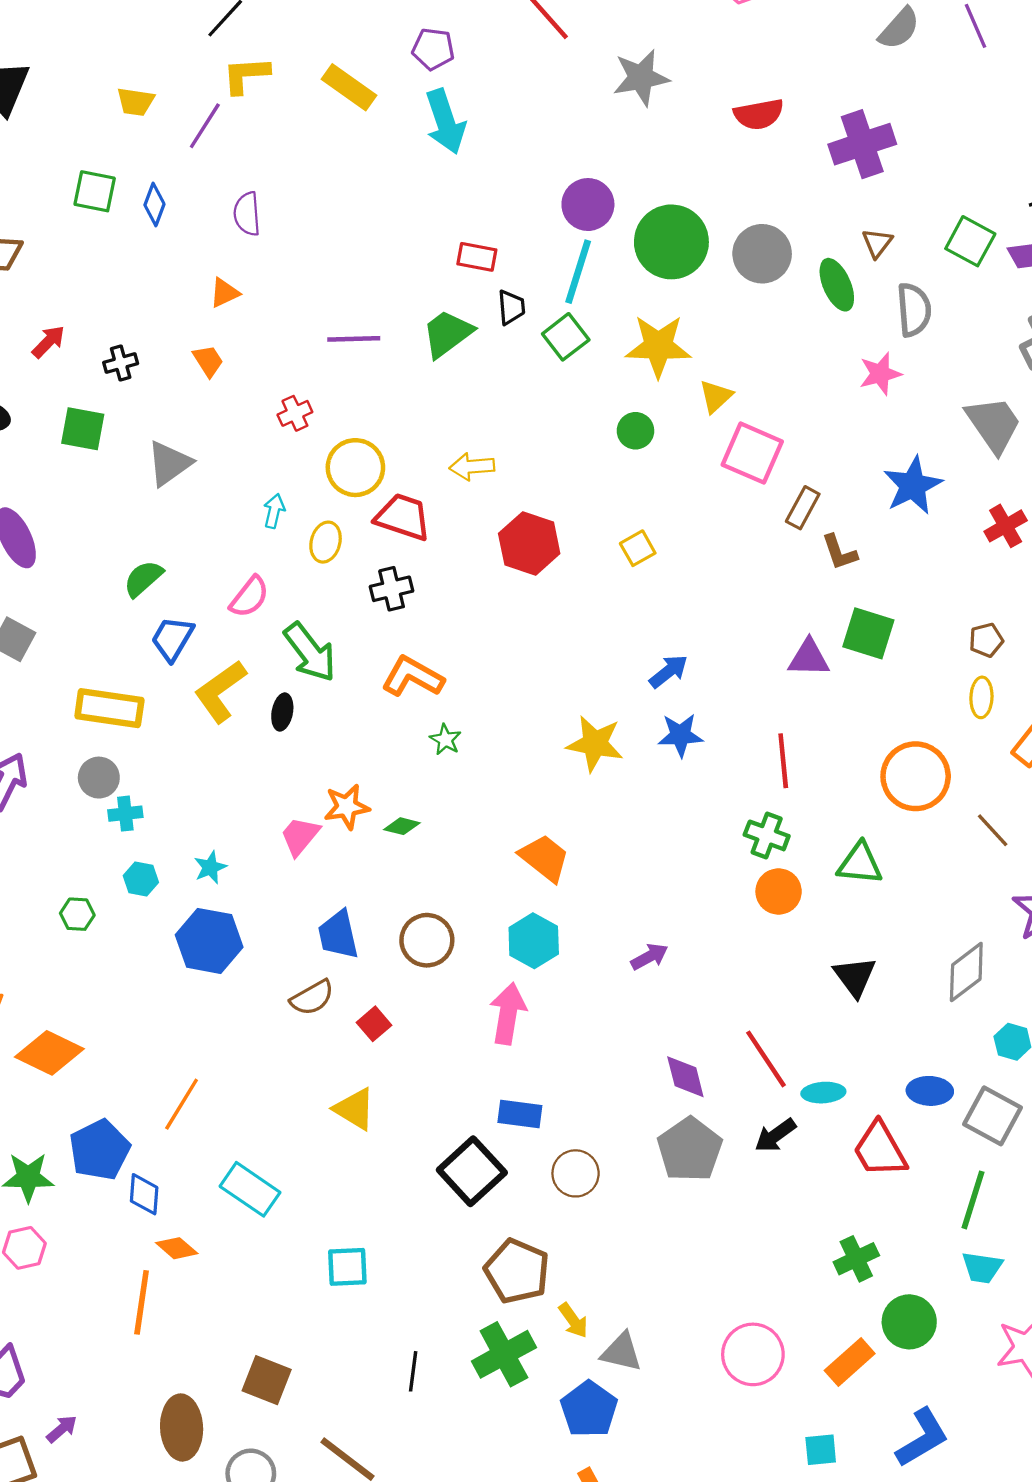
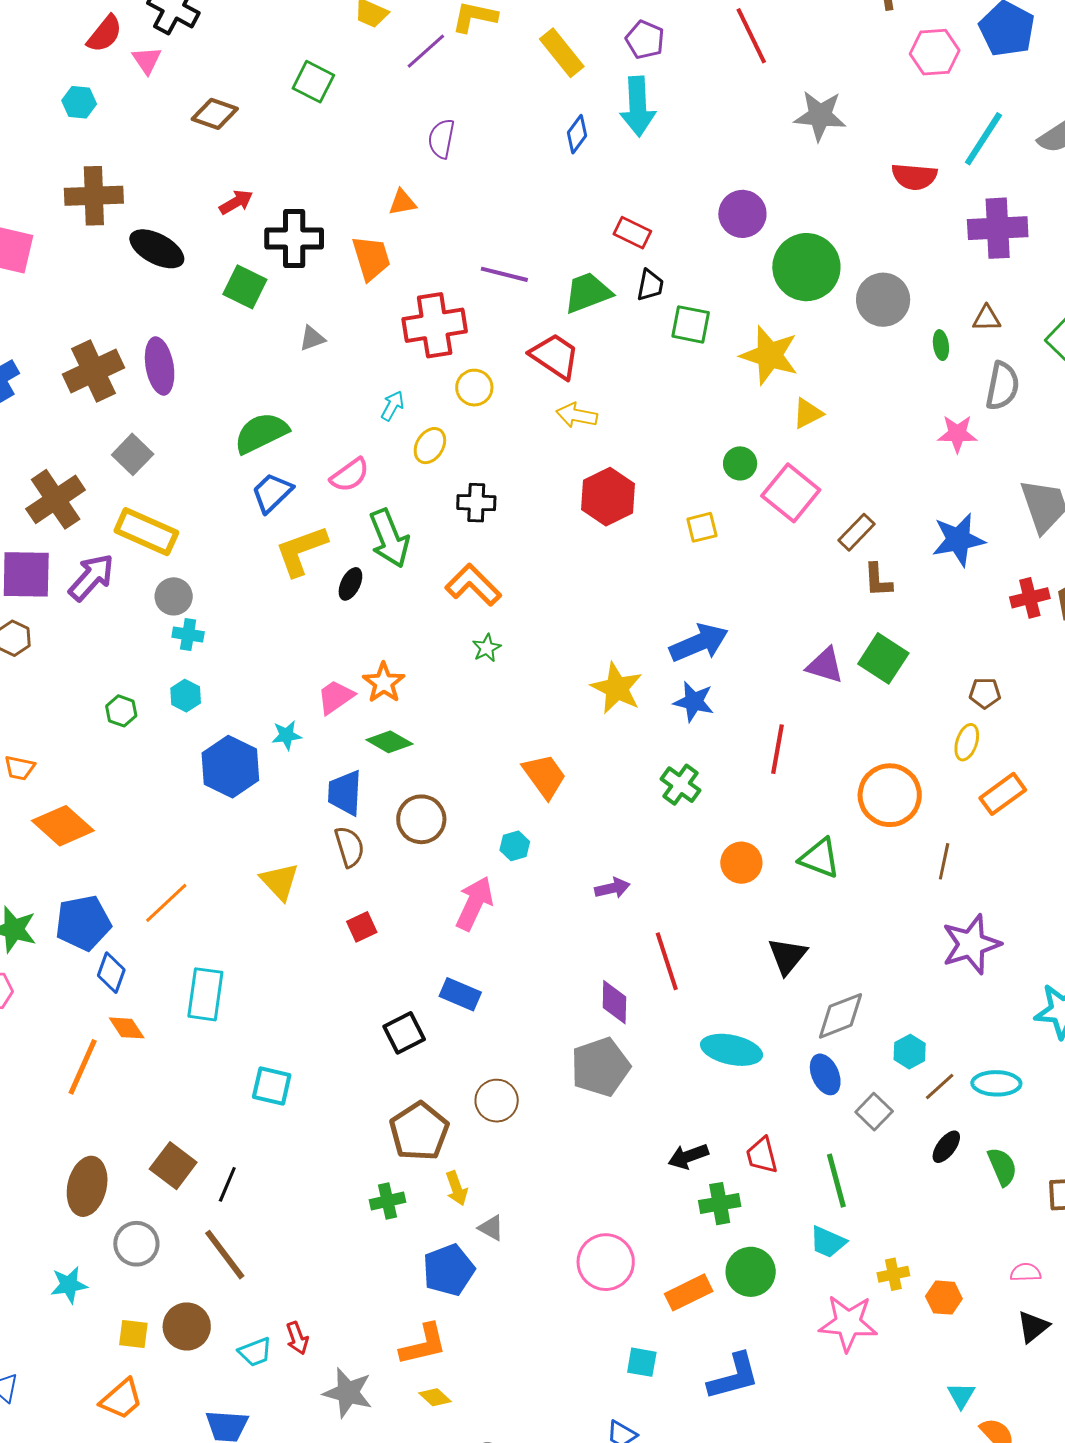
blue diamond: (154, 204) -> (577, 134), moved
brown triangle: (877, 243) -> (987, 318), turned 36
cyan line: (578, 272) -> (983, 139), moved
green ellipse: (837, 285) -> (941, 345), size x0.6
green square: (566, 337) -> (691, 324), turned 33
orange trapezoid: (208, 361) -> (371, 258), size x1.5
black cross: (121, 363) -> (294, 238), size x1.8
red cross: (295, 413) -> (435, 325), size x2.0
green circle: (635, 431) -> (740, 463), moved
pink square: (752, 453) -> (791, 493), moved
gray triangle: (169, 463) -> (312, 338), size x0.6
yellow circle: (355, 468) -> (474, 388), size x0.7
red trapezoid: (403, 517) -> (555, 356), moved
green semicircle: (143, 579) -> (261, 433), size x1.4
blue arrow: (669, 671) -> (699, 643), size x1.5
yellow rectangle: (109, 708) -> (146, 532), moved
orange star: (347, 807) -> (384, 683), turned 30
green diamond: (402, 826) -> (389, 742), moved, size x1.4
brown line: (993, 830) -> (944, 861), turned 39
green cross: (767, 835) -> (680, 785), moved
cyan star: (210, 867) -> (287, 735), moved
cyan hexagon: (534, 941) -> (515, 846), size x0.6
gray diamond: (966, 972) -> (840, 1016), moved
brown semicircle: (312, 998) -> (349, 847), moved, turned -93
red square: (374, 1024) -> (362, 927), moved
red line: (766, 1059) -> (667, 961), moved
blue ellipse: (930, 1091) -> (825, 1074), turned 48
cyan ellipse: (823, 1093) -> (732, 1050), size x1.5
yellow triangle: (355, 1109) -> (280, 881), moved
gray square: (993, 1116) -> (874, 1112), size x0.7
black arrow: (775, 1135) -> (688, 1156), moved
red trapezoid: (880, 1150) -> (762, 1155), moved, size x0.7
black square: (472, 1171) -> (404, 1033), size x0.7
brown circle: (576, 1173) -> (497, 1101), moved
cyan rectangle: (250, 1189) -> (205, 994), turned 48
green line: (973, 1200) -> (836, 1181), turned -48
gray triangle: (621, 1352) -> (491, 1228), size x0.7
green cross: (504, 1354) -> (388, 1201), size x0.6
black line: (413, 1371) -> (227, 1184), moved

